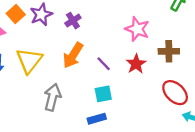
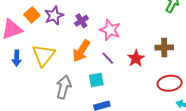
pink star: (137, 29) -> (110, 30), moved
red ellipse: (175, 93) -> (170, 83), turned -50
cyan square: (103, 94) -> (96, 80), moved

